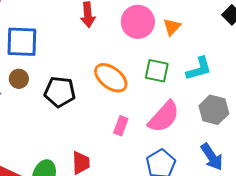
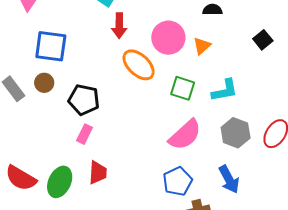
orange ellipse: (111, 78) -> (139, 65), moved
pink rectangle: (121, 126) -> (84, 134), moved

